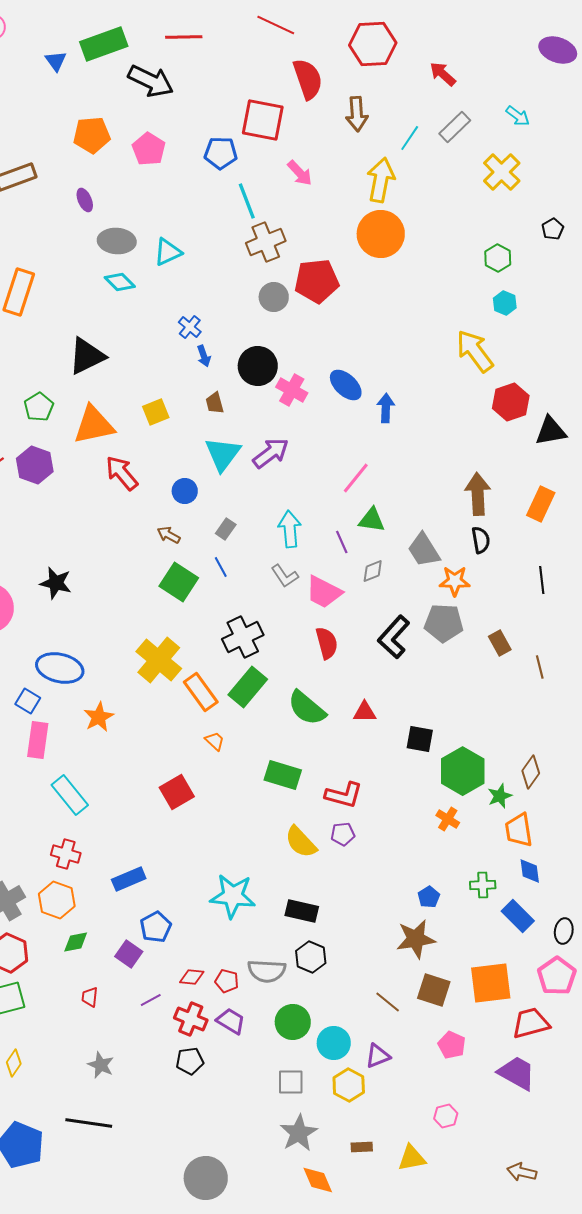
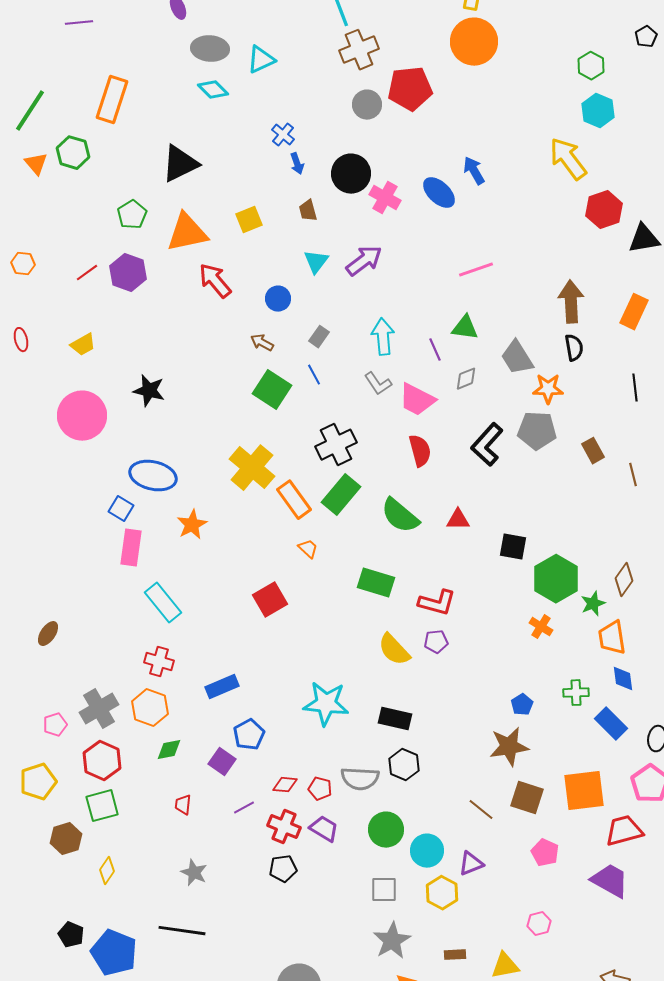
cyan hexagon: (505, 303) -> (598, 111), size x1.4
blue arrow: (386, 408) -> (474, 171), moved, turned -32
cyan triangle: (223, 454) -> (316, 262), size x0.7
pink line: (356, 478) -> (476, 270), moved, turned 32

